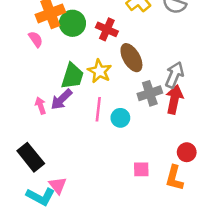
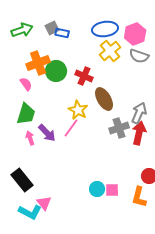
green trapezoid: (72, 76) -> (26, 114), moved
purple arrow: (61, 99) -> (47, 133), turned -90
pink line: (98, 109) -> (71, 128), moved, turned 30
cyan circle: (120, 118) -> (97, 189), moved

